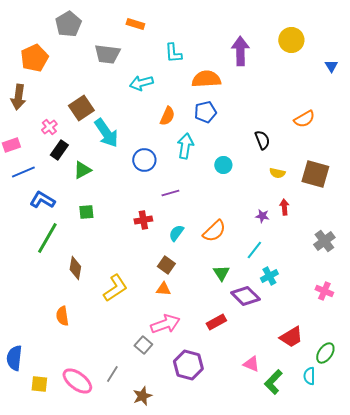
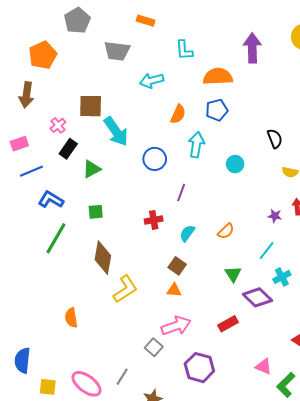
brown square: (81, 108) -> (91, 106), turned 35
purple line: (170, 193) -> (181, 193), turned -54
orange semicircle: (214, 231) -> (226, 231), size x0.7
brown diamond: (75, 268) -> (103, 258), moved, size x1.4

